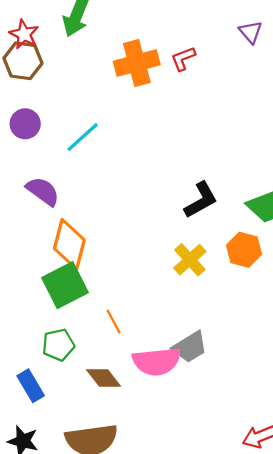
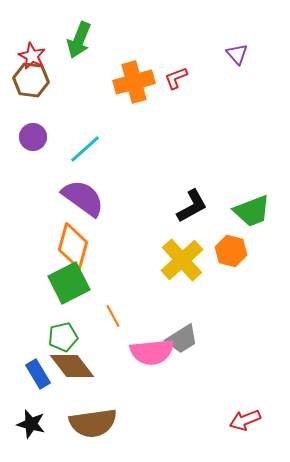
purple semicircle: (43, 191) -> (83, 198), moved, size x1.4
yellow cross: (190, 260) -> (182, 260), size x1.4
brown diamond: (104, 378) -> (72, 366), moved, size x1.4

